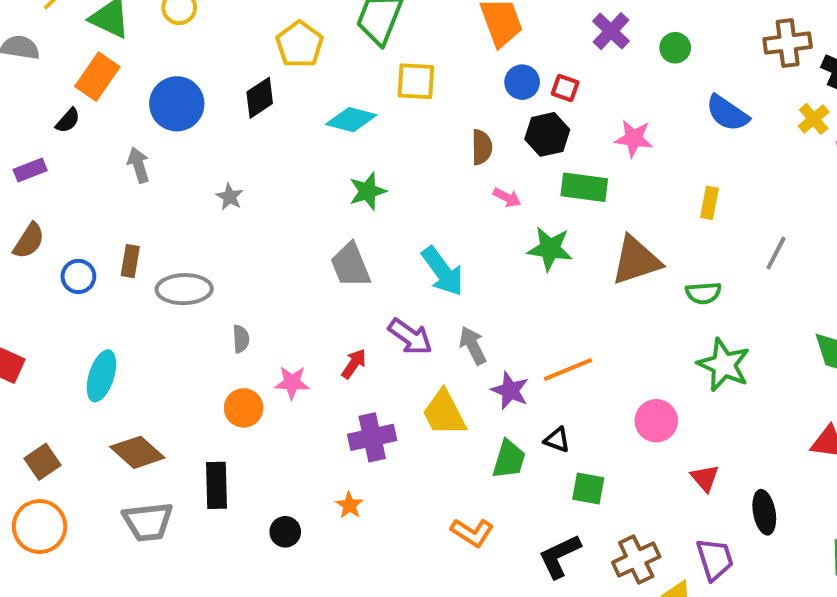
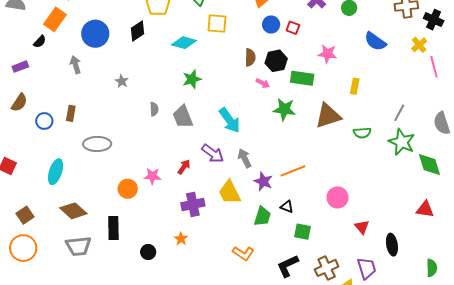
black hexagon: (547, 134) -> (276, 61), moved
yellow rectangle: (709, 203) -> (355, 86), moved
gray ellipse: (184, 289) -> (97, 144), moved
gray semicircle: (241, 339) -> (154, 109), moved
green star: (724, 365) -> (402, 142), moved

